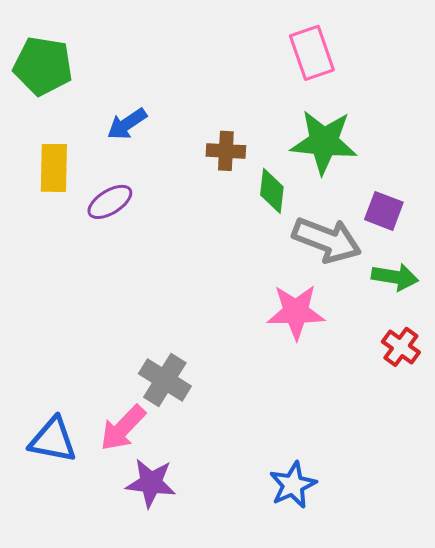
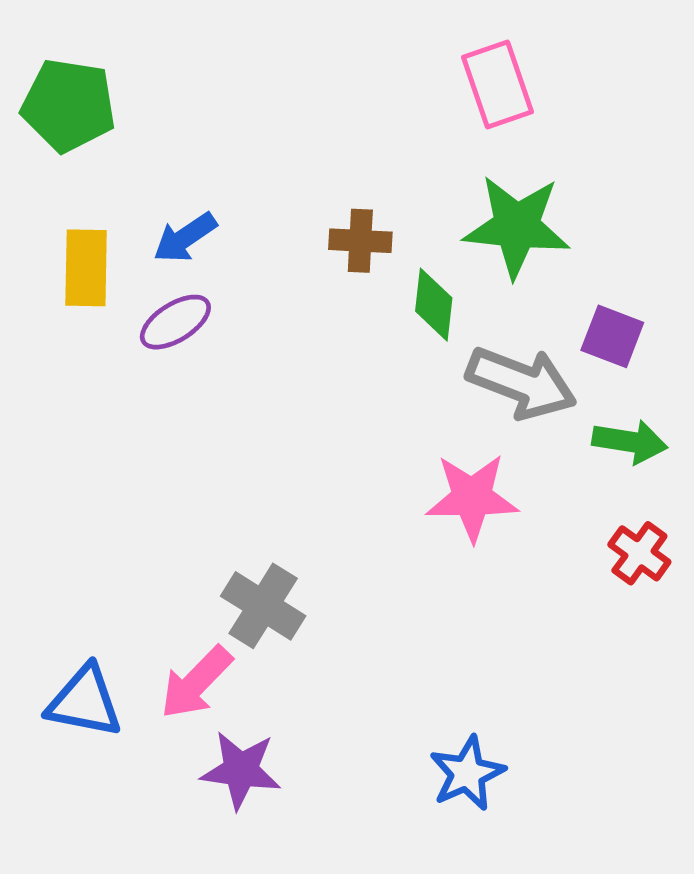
blue arrow: (127, 124) -> (185, 238), moved

